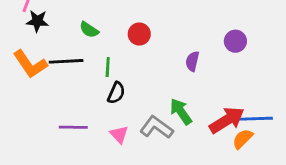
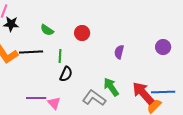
purple circle: (235, 41) -> (163, 47), moved
red arrow: (227, 120) -> (143, 93), turned -100
pink triangle: (119, 134) -> (54, 103), moved

